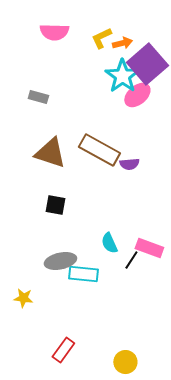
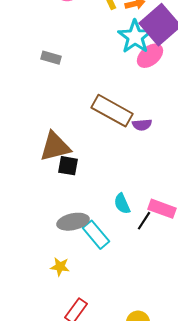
brown triangle: (50, 153) -> (55, 147), moved, turned -32
cyan rectangle: (83, 274) -> (96, 235), turned 44
yellow star: (23, 298) -> (60, 267), moved

